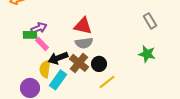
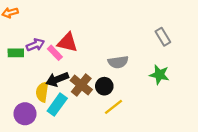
red triangle: (83, 26) -> (68, 43), moved
green rectangle: (30, 35) -> (16, 53), moved
gray semicircle: (84, 43) -> (118, 62), moved
pink rectangle: (42, 44) -> (55, 53), moved

